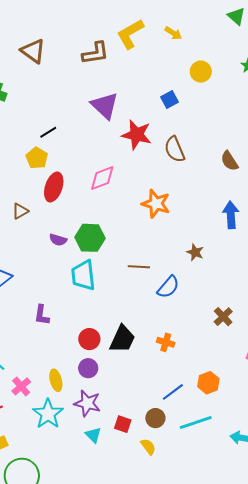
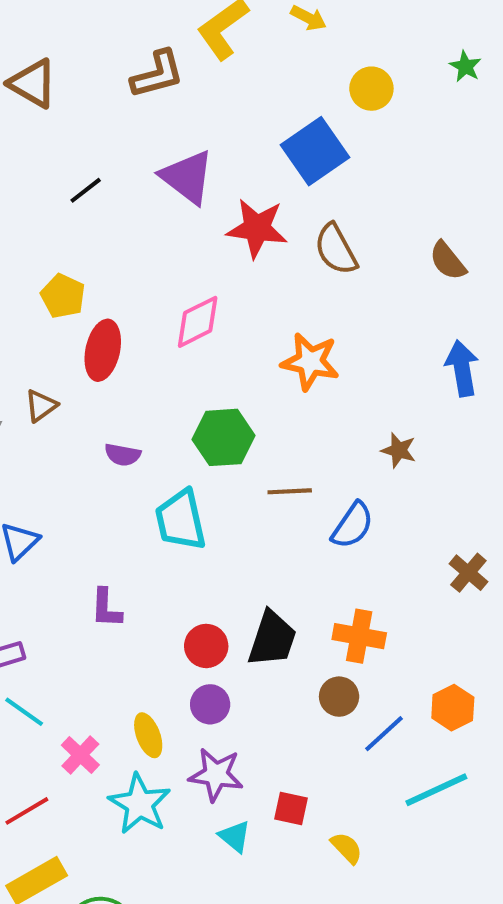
blue square: (169, 100) -> (315, 151), size x1.8
black line: (48, 132) -> (86, 190), moved
green hexagon: (90, 238) -> (223, 437), moved
orange cross: (166, 342) -> (359, 636), size x1.4
brown circle: (155, 418) -> (339, 697), moved

